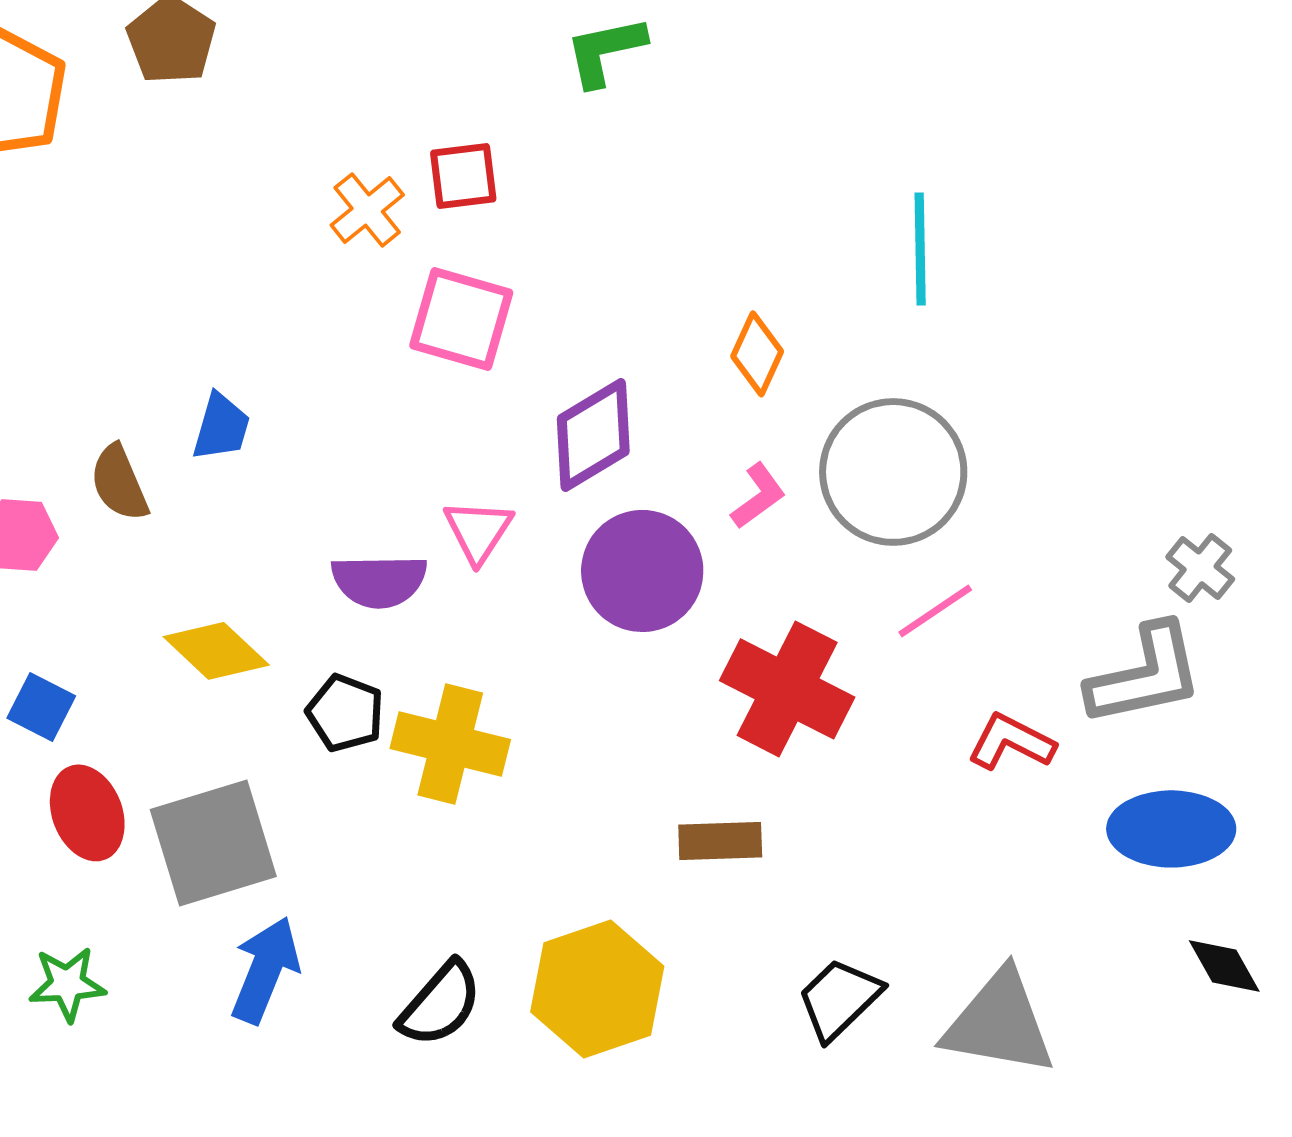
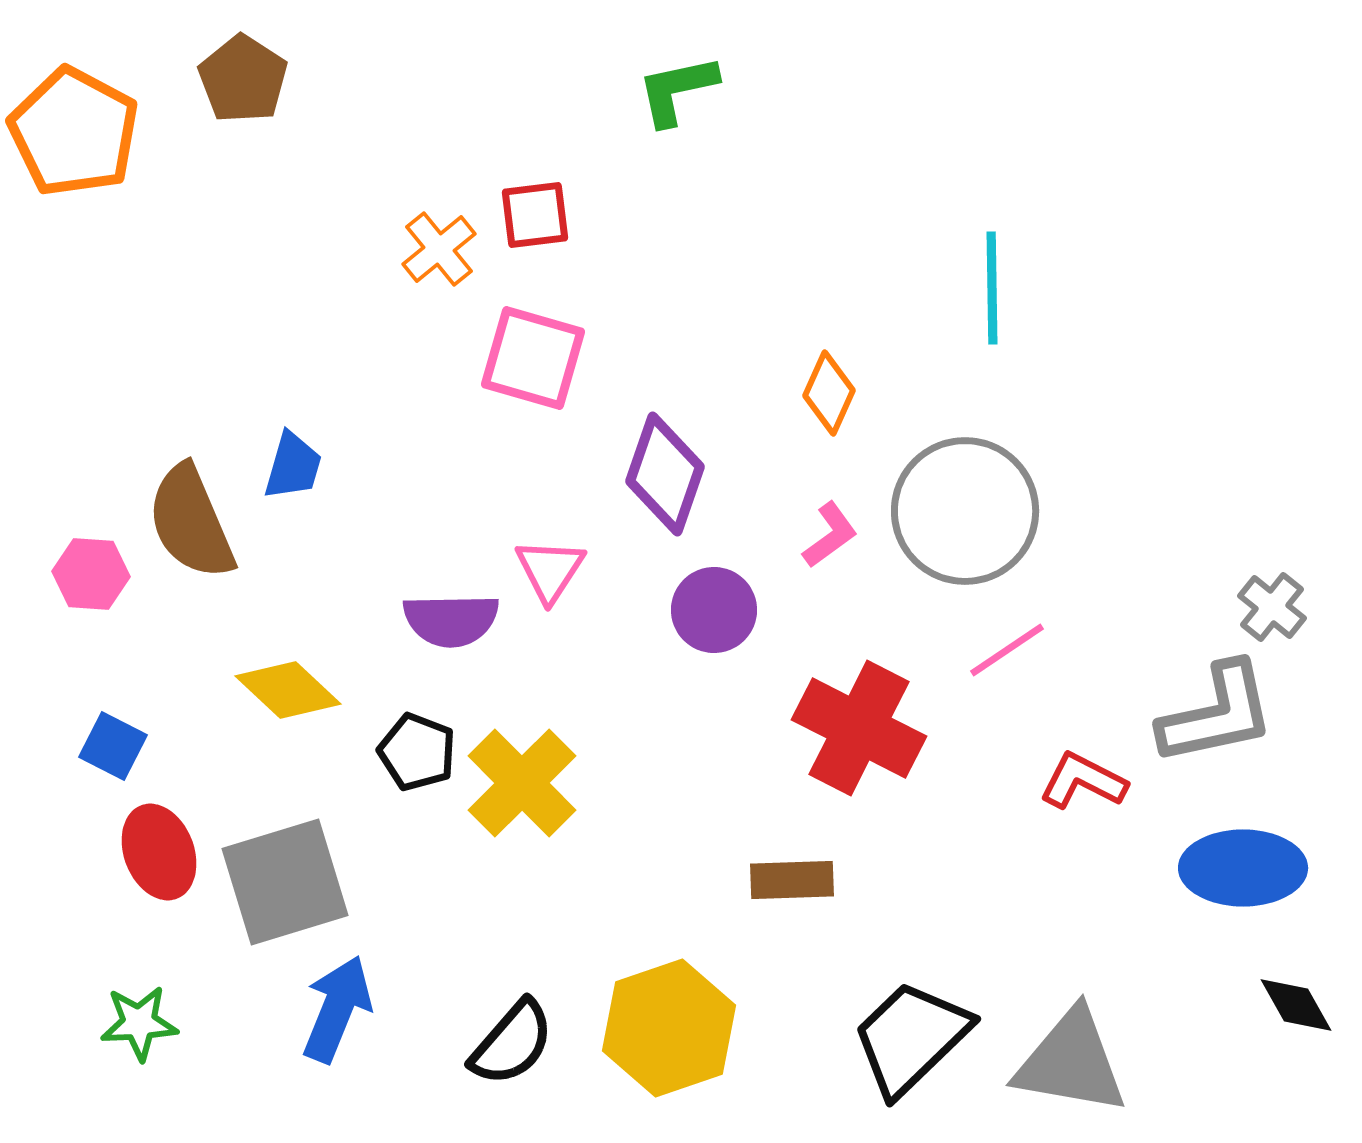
purple diamond: (593, 435) -> (665, 474), turned -40
brown semicircle: (119, 483) -> (191, 522), size x1.5
purple circle: (642, 571) -> (714, 610), size x0.7
yellow cross: (450, 744) -> (522, 783), turned 31
black trapezoid: (839, 999) -> (911, 1038), size x1.4

